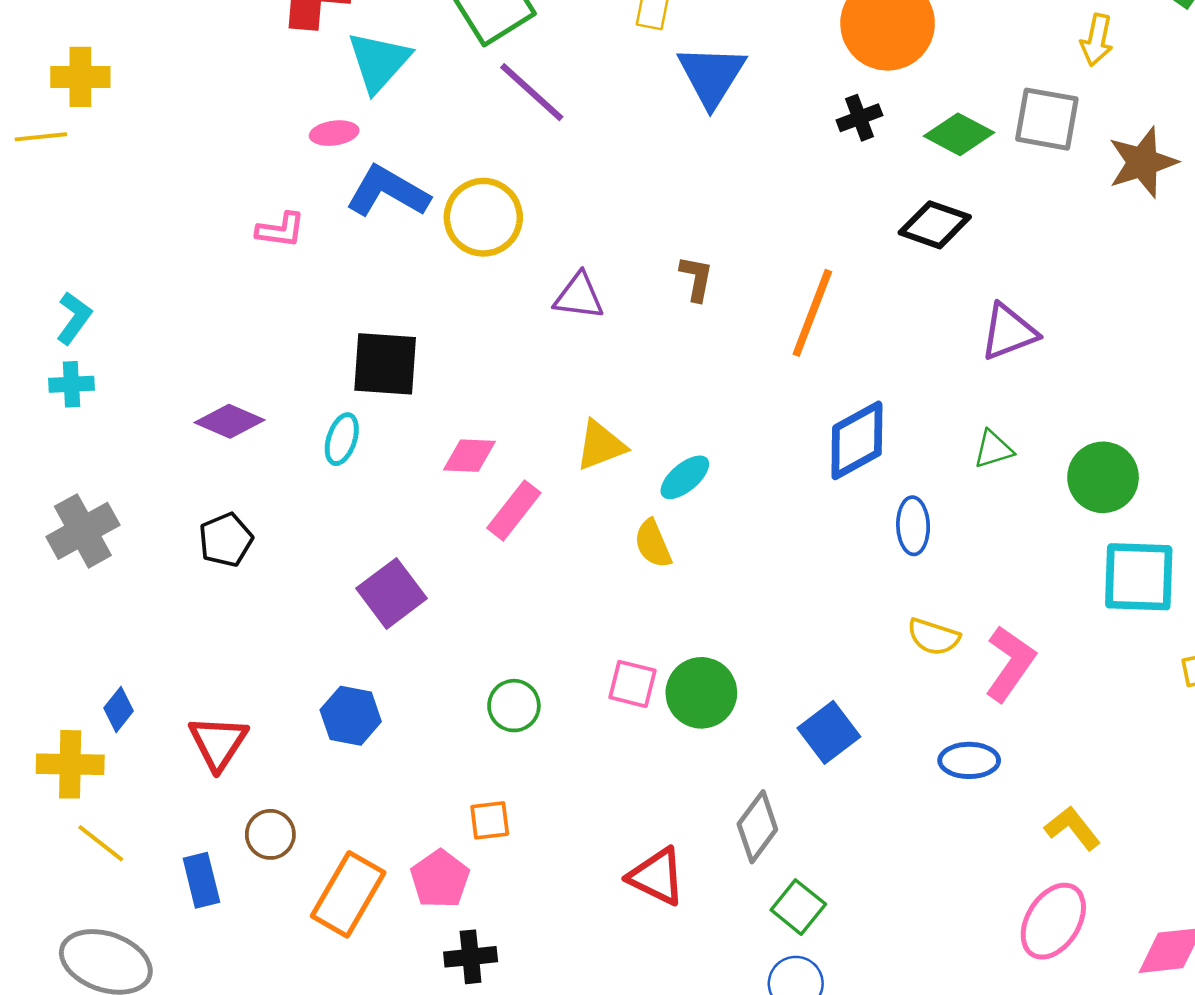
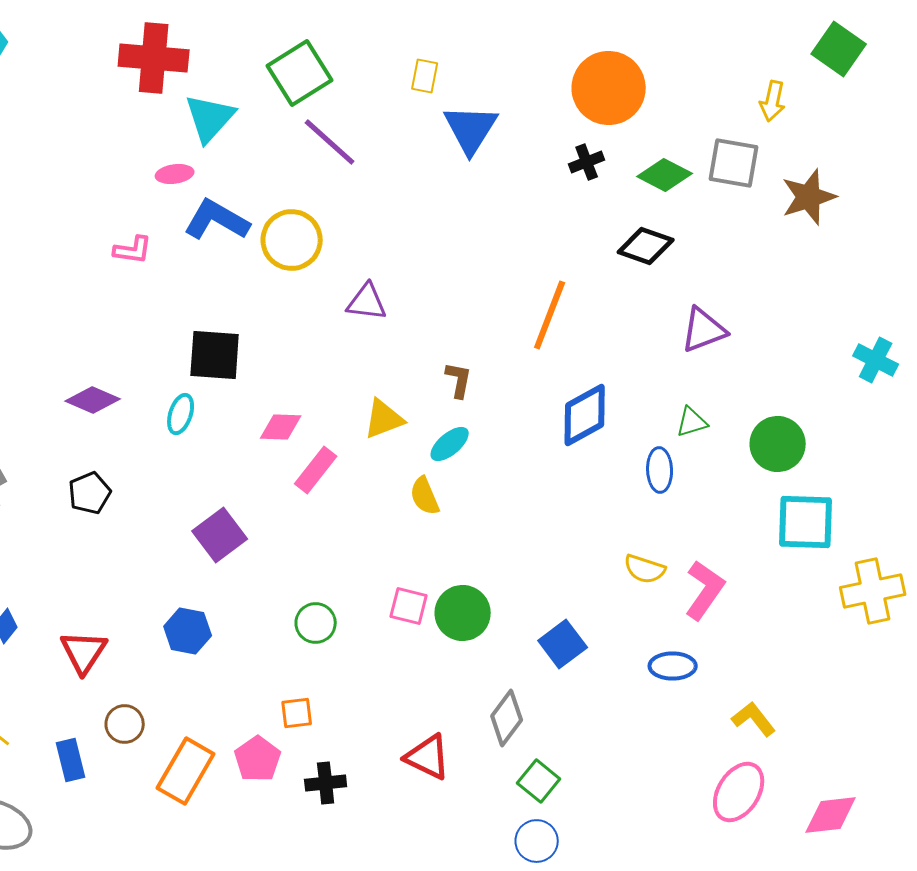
brown L-shape: (696, 278) -> (459, 380), moved
blue ellipse: (913, 526) -> (660, 470), moved
black cross: (471, 957) -> (326, 783), moved

